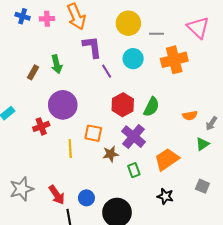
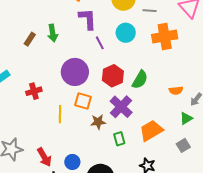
purple circle: (63, 105) -> (75, 72), moved
gray square: (202, 186) -> (183, 145), moved, turned 32

